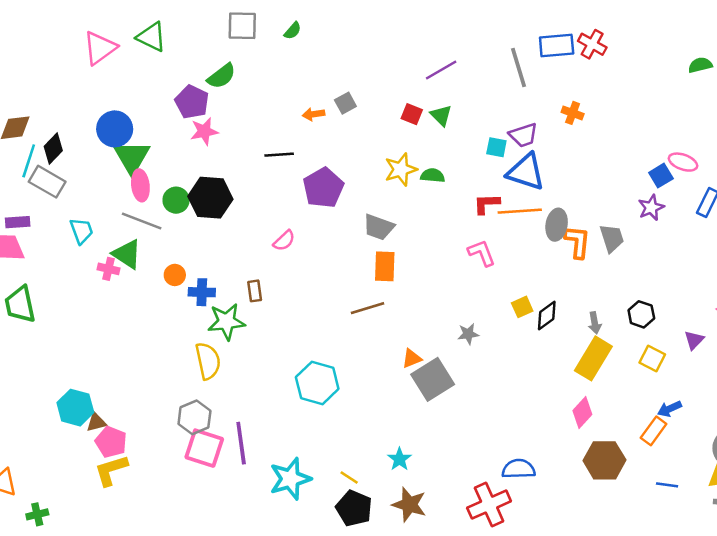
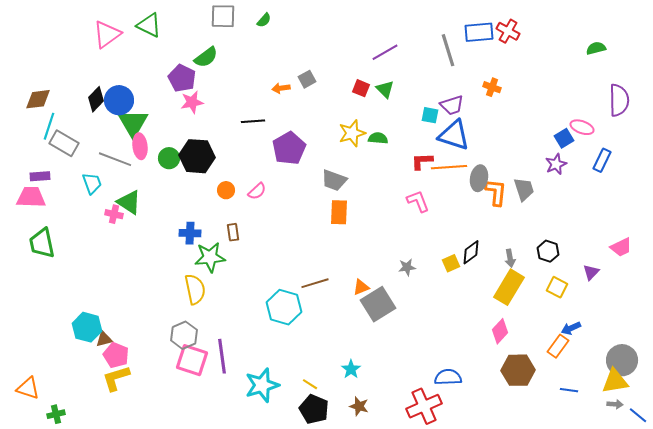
black diamond: (53, 149) -> (96, 99), moved
gray line: (142, 221) -> (115, 159), moved
orange circle: (175, 275) -> (226, 190), moved
yellow square: (522, 307) -> (451, 263), moved
brown line: (368, 308) -> (315, 283), moved
brown star: (409, 505) -> (359, 406), size x0.7

